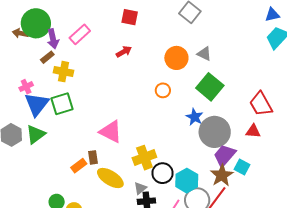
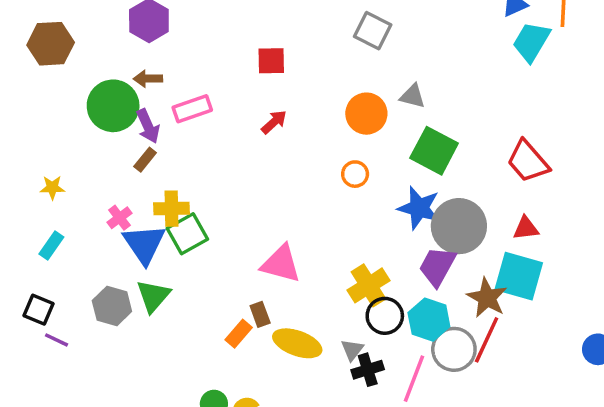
brown arrow: (20, 33) -> (148, 79), moved
pink rectangle: (80, 34) -> (192, 109), turned 35
yellow cross: (64, 72) -> (172, 209), moved
blue star: (195, 117) -> (419, 208), size x1.4
red triangle: (253, 131) -> (526, 228), moved
purple trapezoid: (225, 155) -> (437, 266), moved
yellow cross: (144, 158) -> (368, 285), moved
cyan square: (242, 167) -> (519, 276), size x1.8

